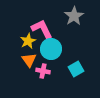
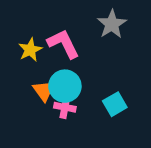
yellow star: (28, 41) -> (30, 50), moved
cyan circle: (51, 49) -> (65, 86), moved

